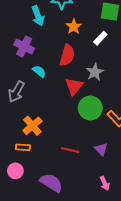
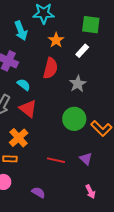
red triangle: (74, 86) -> (28, 109), moved, turned -30
purple semicircle: (51, 183) -> (38, 192), size x0.6

